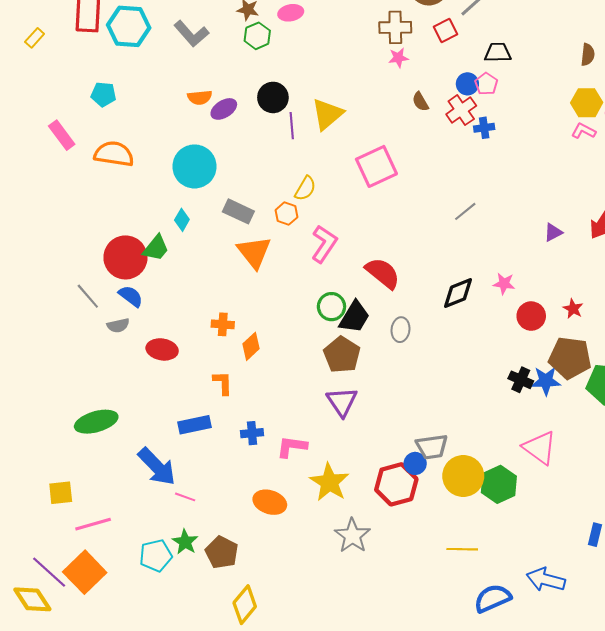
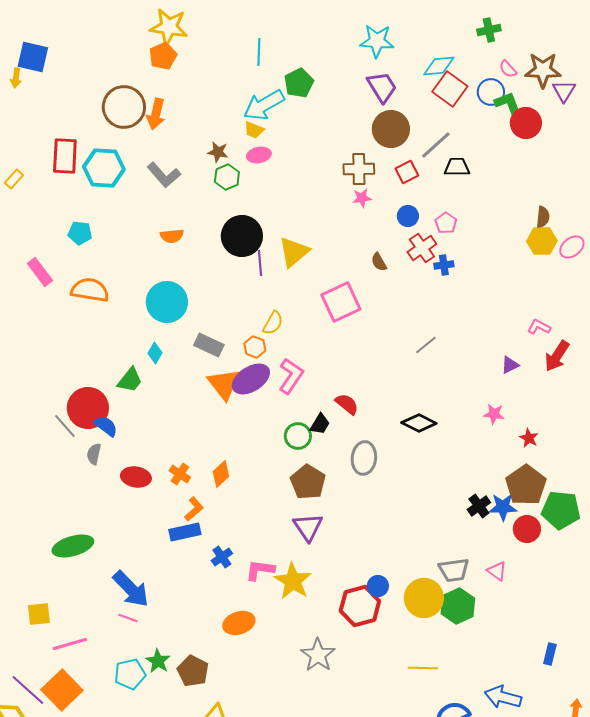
black trapezoid: (498, 52) -> (457, 167), moved
brown semicircle: (588, 55) -> (543, 217), moved
blue circle: (467, 84) -> (408, 216), moved
black circle: (273, 97) -> (242, 236), size x1.4
brown semicircle: (420, 102) -> (379, 262), moved
purple ellipse: (224, 109) -> (251, 379), moved, size x1.5
pink L-shape: (584, 131) -> (539, 327), moved
red circle: (125, 257) -> (88, 408), moved
red semicircle: (383, 273) -> (347, 404), size x0.7
pink star: (504, 284) -> (494, 414), moved
black diamond: (458, 293) -> (419, 423), turned 48
red circle: (531, 316) -> (527, 529), moved
black trapezoid: (354, 317) -> (320, 424), moved, size x0.7
orange cross: (223, 324) -> (180, 474), moved, turned 30
gray semicircle: (118, 325) -> (94, 454), turned 115
gray ellipse: (401, 330) -> (364, 458), size x1.4
brown pentagon: (570, 358) -> (526, 485), turned 30
black cross: (521, 380) -> (479, 506), turned 30
orange L-shape: (223, 383) -> (194, 509), turned 50
blue rectangle: (195, 425) -> (185, 532), moved
blue cross: (252, 433) -> (222, 557), turned -30
gray trapezoid: (432, 447) -> (454, 570), moved
pink triangle: (540, 448) -> (497, 571), size x0.6
yellow star: (329, 482) -> (293, 581), moved
pink line: (185, 497) -> (128, 618), moved
orange ellipse: (270, 502) -> (239, 623), turned -36

